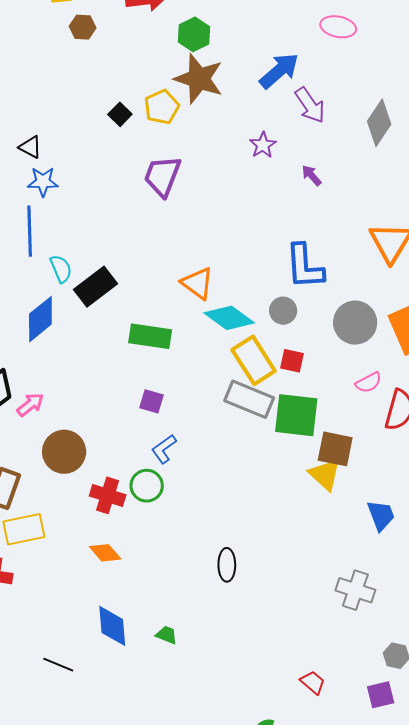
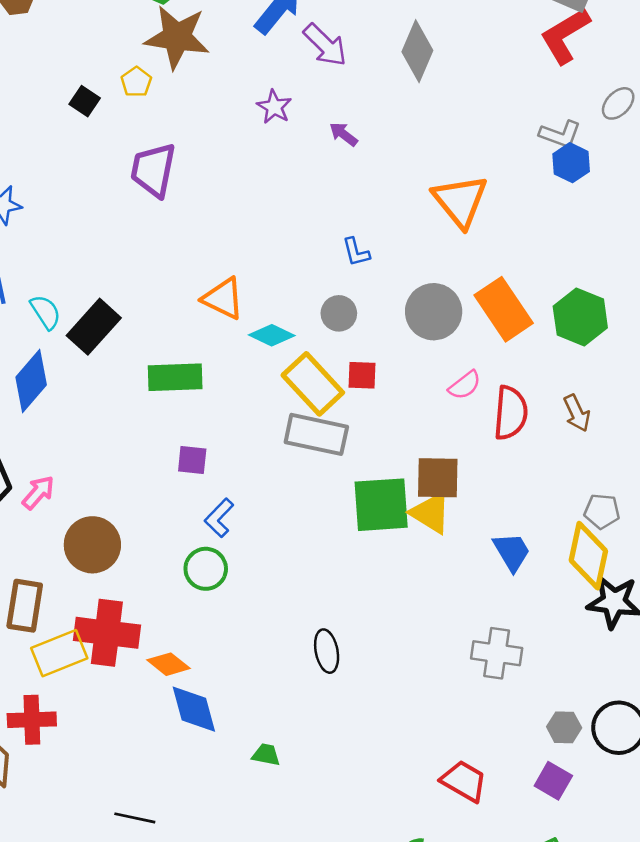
yellow pentagon: (162, 107) -> (136, 82), size x0.7
blue L-shape: (305, 267) -> (356, 252), size x0.5
cyan diamond: (229, 318) -> (272, 335), size x0.7
green square: (296, 415) -> (381, 505), moved
red cross: (108, 495) -> (107, 633), moved, size x1.4
blue diamond: (112, 626) -> (194, 709), moved
red trapezoid: (313, 682) -> (464, 781), size x1.4
purple square: (381, 695) -> (553, 781), turned -36

